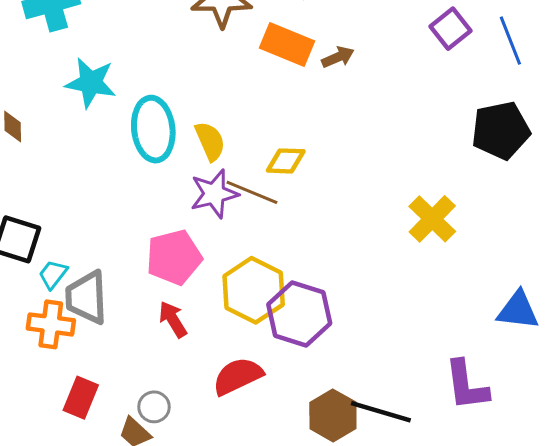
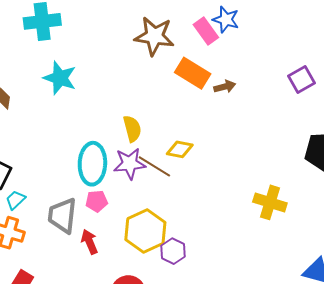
cyan ellipse: (153, 129) -> (92, 164), moved
yellow cross: (432, 219) -> (270, 202), turned -36
pink pentagon: (174, 257) -> (97, 201), size x0.6
gray trapezoid: (86, 297) -> (62, 216), moved
purple hexagon: (299, 314) -> (173, 251), size x0.6

